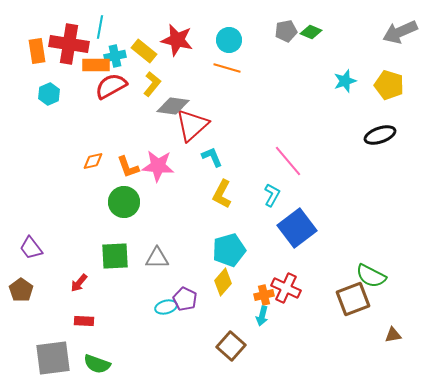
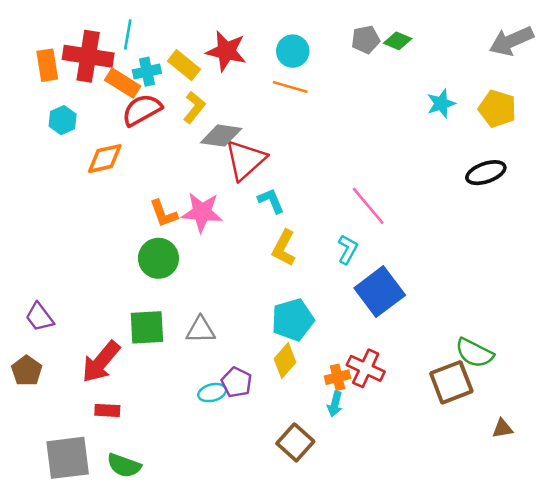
orange rectangle: (96, 65) -> (123, 83), turned 32
orange diamond: (93, 161) -> (105, 159), moved, size x1.4
red arrow: (79, 283) -> (101, 362), size x1.8

